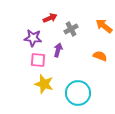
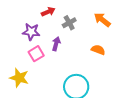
pink square: (38, 60) -> (36, 54), turned -35
yellow star: (44, 84) -> (19, 78), moved

